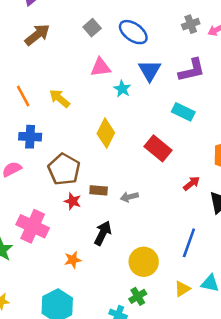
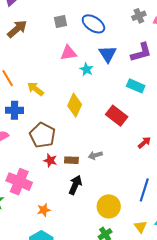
gray square: (92, 28) -> (60, 22), turned 32
yellow arrow: (60, 98) -> (35, 89), moved
brown rectangle: (99, 190) -> (71, 160), moved
orange star: (73, 260) -> (44, 210), moved
yellow triangle: (182, 289) -> (140, 227), turned -32

